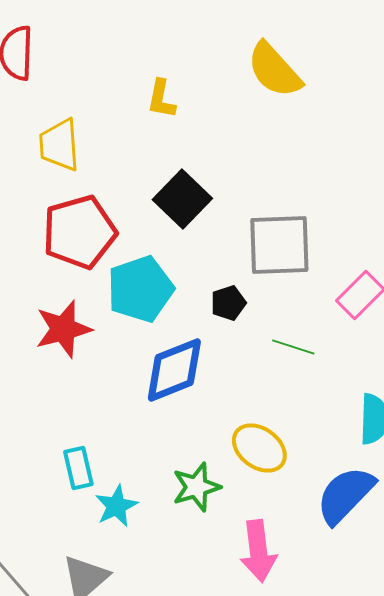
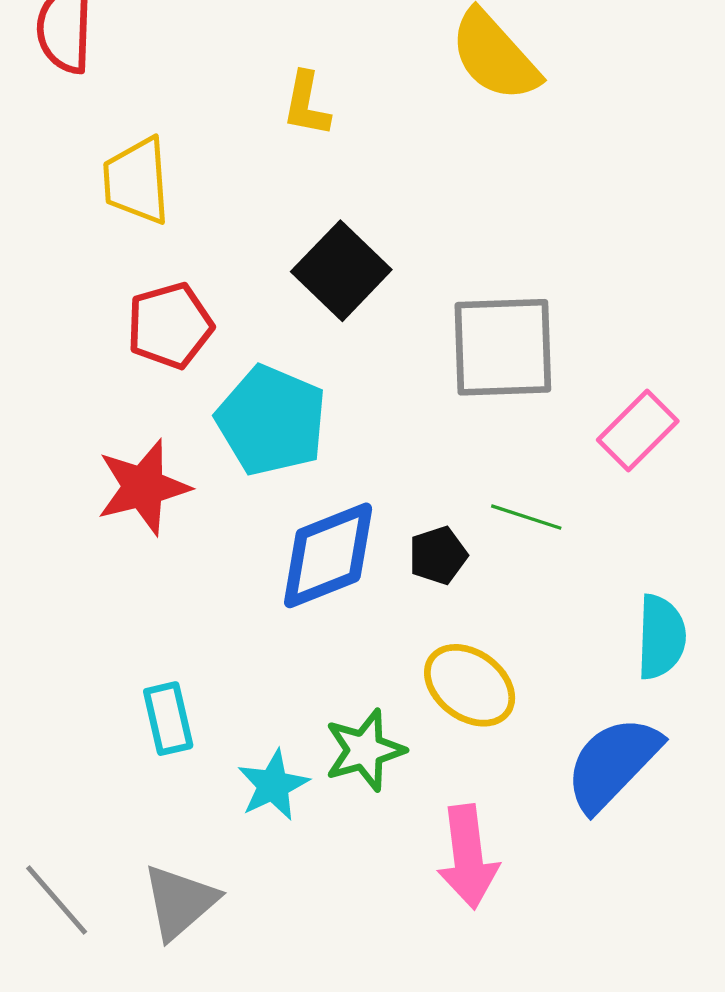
red pentagon: (79, 232) -> (170, 326), size x0.7
cyan pentagon: (140, 289) -> (271, 421), turned -30
black pentagon: (228, 303) -> (438, 555), moved
cyan star: (116, 506) -> (273, 785), moved

